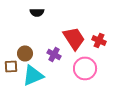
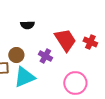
black semicircle: (37, 12) -> (27, 25), moved
pink circle: (85, 68) -> (75, 83), moved

